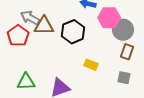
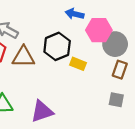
brown triangle: (44, 26) -> (23, 57), moved
yellow rectangle: (91, 65) -> (78, 64), moved

